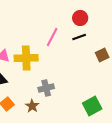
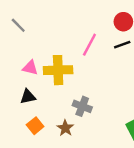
gray cross: (46, 88) -> (82, 106), turned 35

